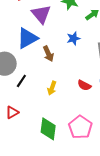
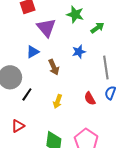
blue triangle: (27, 38) -> (33, 52), size x0.6
red semicircle: (84, 85) -> (90, 99), turned 32

